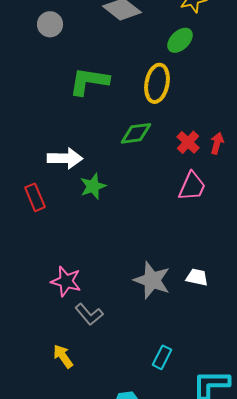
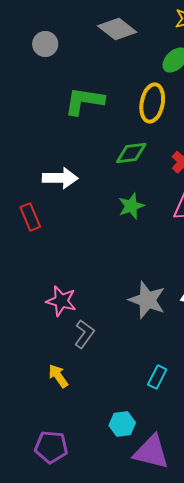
green star: (93, 186) -> (131, 206), moved
gray L-shape: (89, 314) -> (84, 334), turned -104

